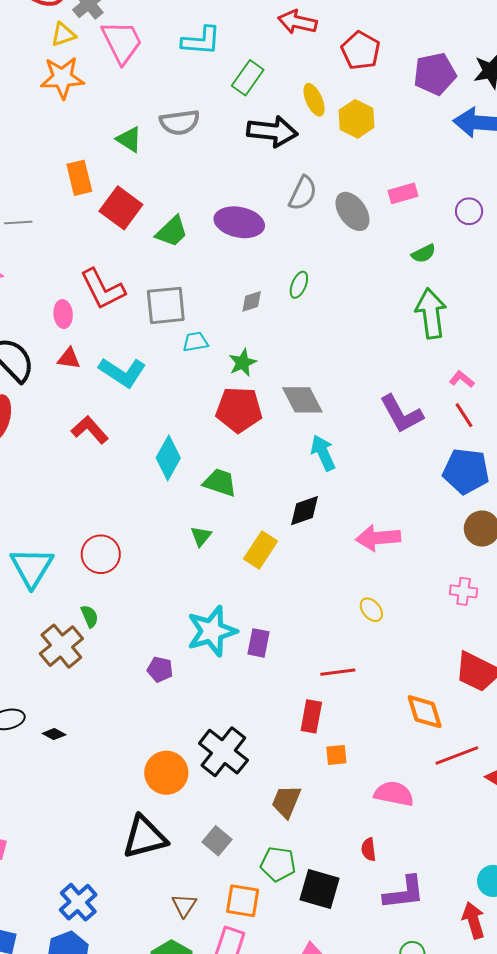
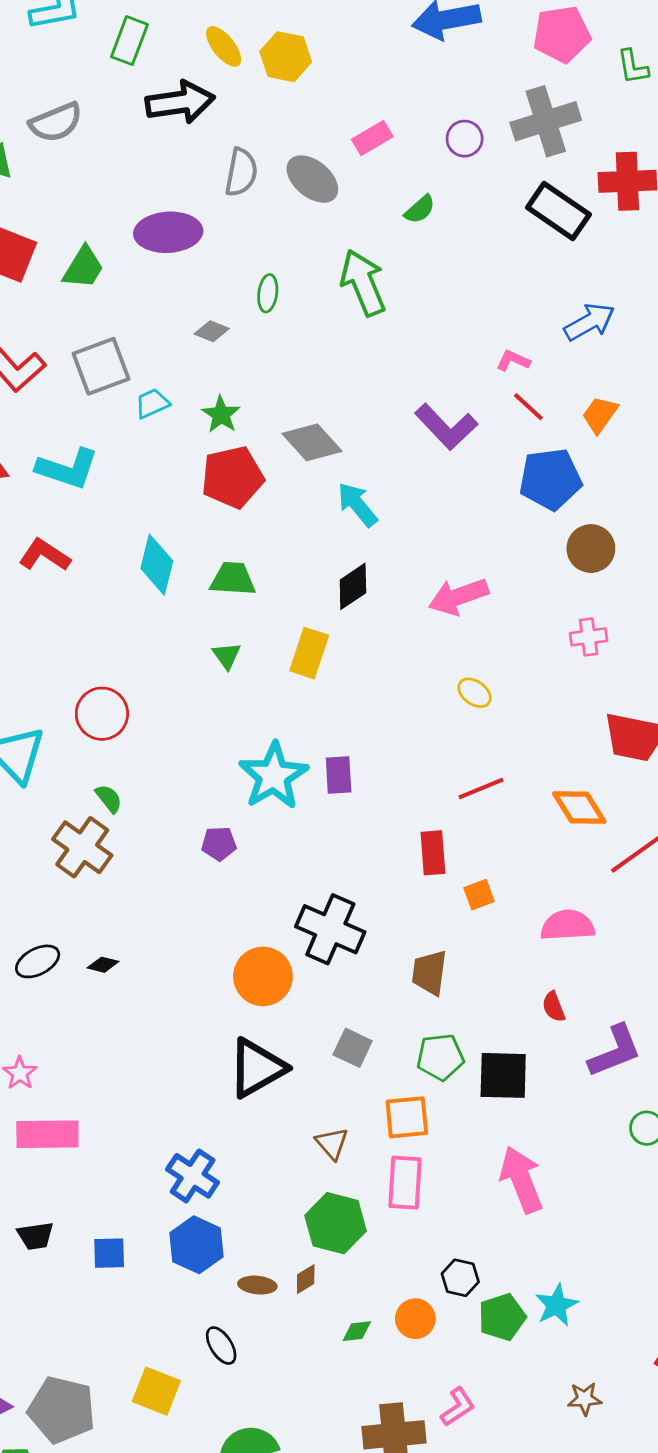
gray diamond: (252, 301) -> (212, 331), turned 55
green arrow: (431, 313) -> (363, 283), moved
red line: (338, 672) -> (481, 788), moved

